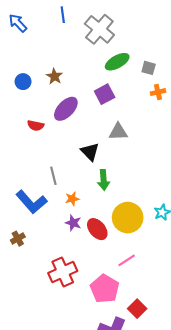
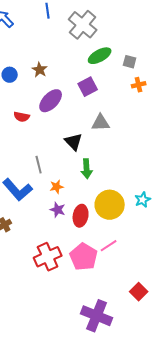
red ellipse: (97, 229) -> (81, 216), turned 50
pink pentagon: (105, 289) -> (84, 257), moved
red square: (137, 309) -> (139, 292), moved

